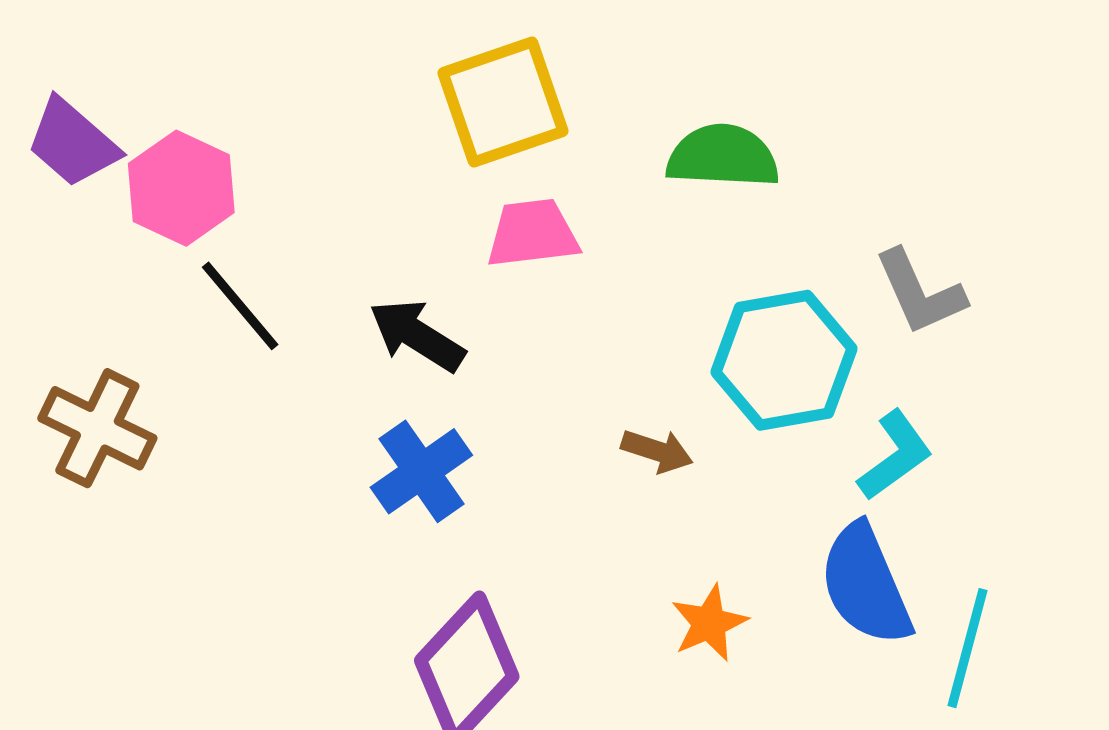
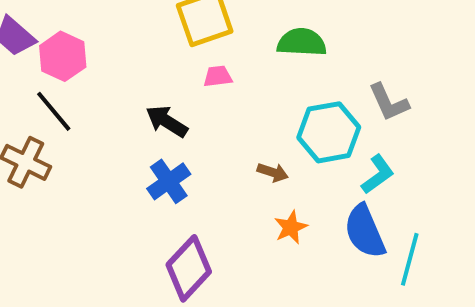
pink trapezoid: (532, 233) -> (218, 76), size x0.7
black line: (240, 306) -> (54, 111), moved
orange star: (709, 623) -> (291, 227), moved

